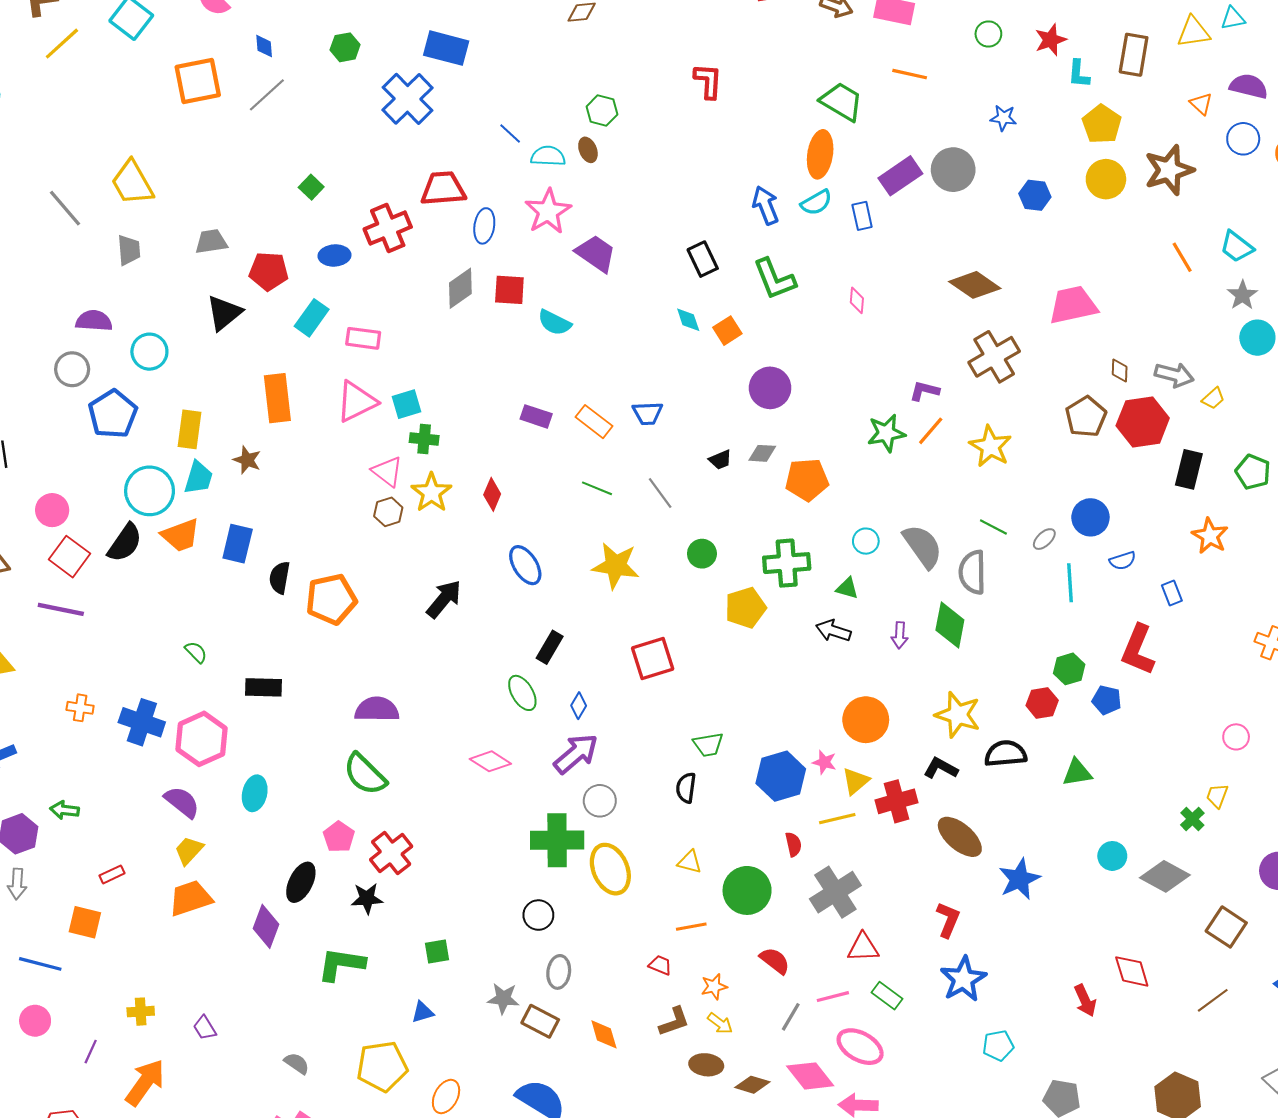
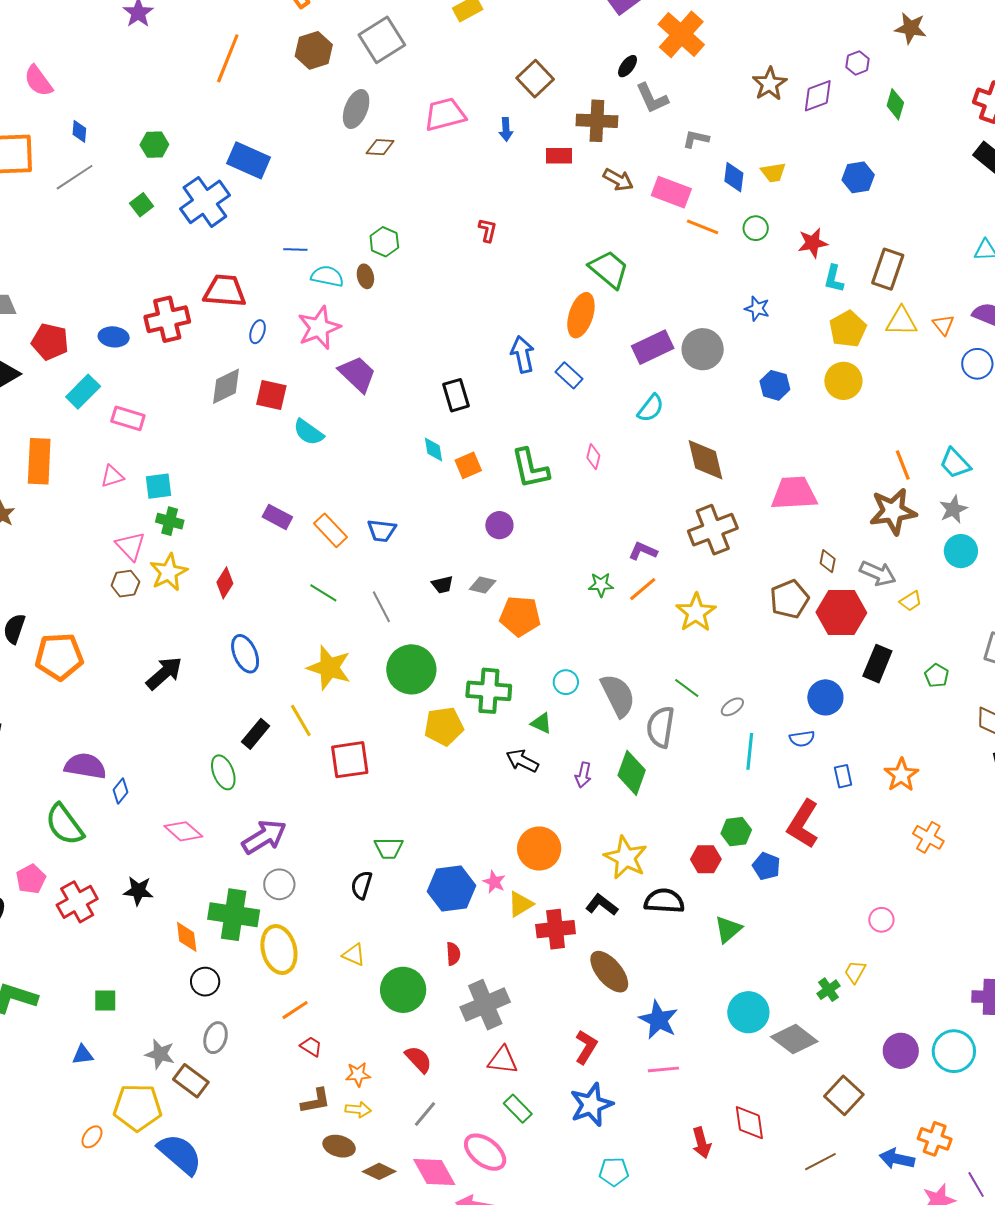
yellow triangle: (1194, 32) -> (902, 321), moved
orange line: (910, 74) -> (703, 227), moved
red L-shape: (708, 81) -> (488, 230), size x0.7
blue line: (510, 134) -> (295, 250), turned -50
brown star: (1169, 170) -> (893, 511), moved
green square: (311, 187) -> (142, 205), moved
cyan semicircle: (816, 202) -> (651, 408), moved, turned -32
blue rectangle: (862, 216) -> (569, 375), moved, turned -44
blue ellipse: (484, 226) -> (258, 332), size x0.7
green L-shape: (774, 279) -> (530, 468), moved
brown diamond: (975, 285) -> (706, 460), turned 33
purple circle: (770, 388) -> (499, 525), size x0.7
pink triangle: (356, 402) -> (112, 476), size x0.6
green star: (886, 433) -> (601, 585), size x0.7
green pentagon: (1253, 472) -> (937, 675), size x0.7
blue circle: (1090, 517) -> (825, 697), moved
orange star: (1210, 536) -> (901, 775), moved
green circle: (702, 554) -> (411, 669), size x1.8
blue diamond: (579, 706) -> (120, 791), moved
green triangle: (1077, 773) -> (728, 929), turned -40
yellow line: (837, 819) -> (301, 721), moved, turned 64
cyan circle: (1112, 856) -> (748, 1012), size x1.5
blue star: (1019, 879) -> (658, 1020), turned -30
black star: (367, 898) -> (138, 891), moved
orange line: (691, 927) -> (295, 1010), moved, turned -32
pink line: (833, 997) -> (663, 1069), moved
yellow arrow: (720, 1023) -> (358, 1110), turned -40
orange diamond: (604, 1034) -> (187, 937), moved
yellow pentagon: (382, 1066) -> (138, 1107), moved
orange ellipse: (446, 1097) -> (92, 1137), size x0.7

